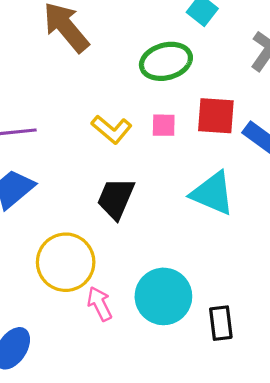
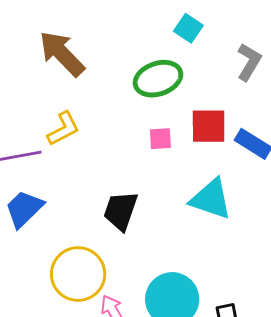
yellow L-shape: (112, 129) -> (63, 129), moved, turned -63

